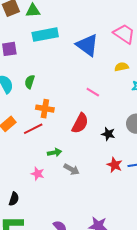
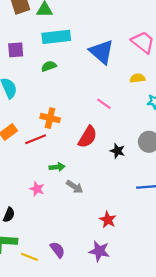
green semicircle: (30, 82) -> (49, 66), moved, turned 48
red star: (115, 165) -> (108, 220), moved

